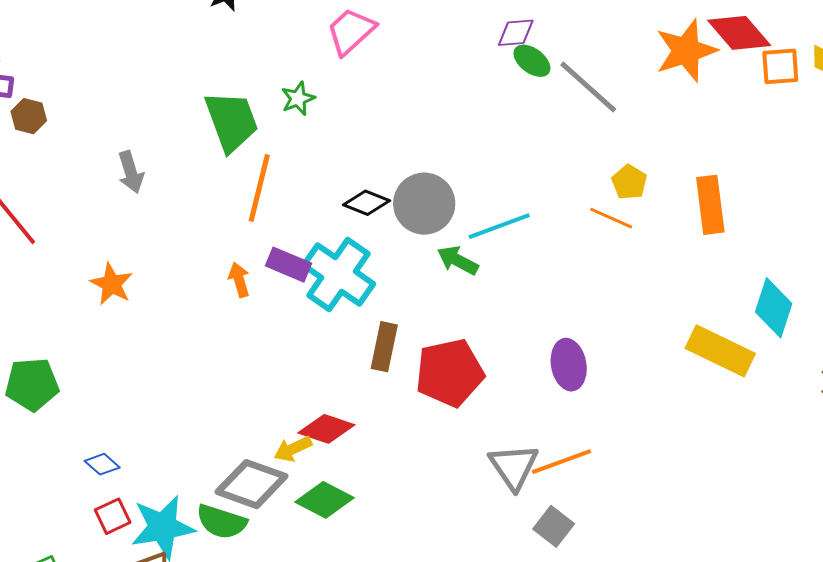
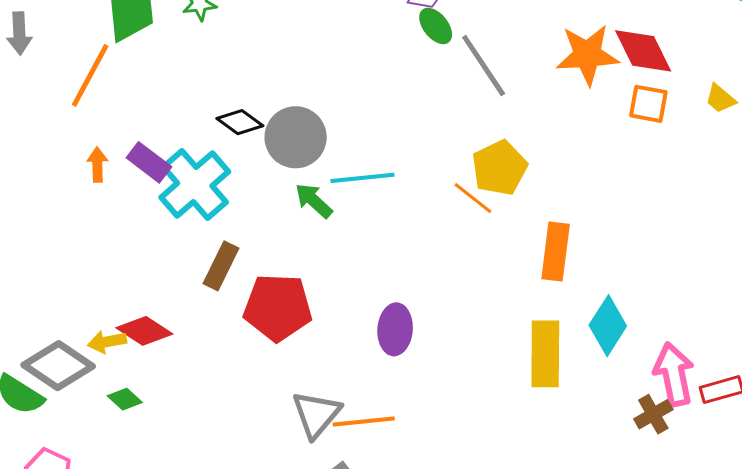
orange square: (780, 66) -> (648, 104), moved
yellow pentagon: (629, 182) -> (499, 168), size x1.6
orange line: (259, 188) -> (90, 75), moved
orange rectangle: (710, 205) -> (556, 251), moved
yellow rectangle: (720, 351) -> (545, 354), turned 50
green diamond: (324, 500) -> (125, 399), size x0.6

